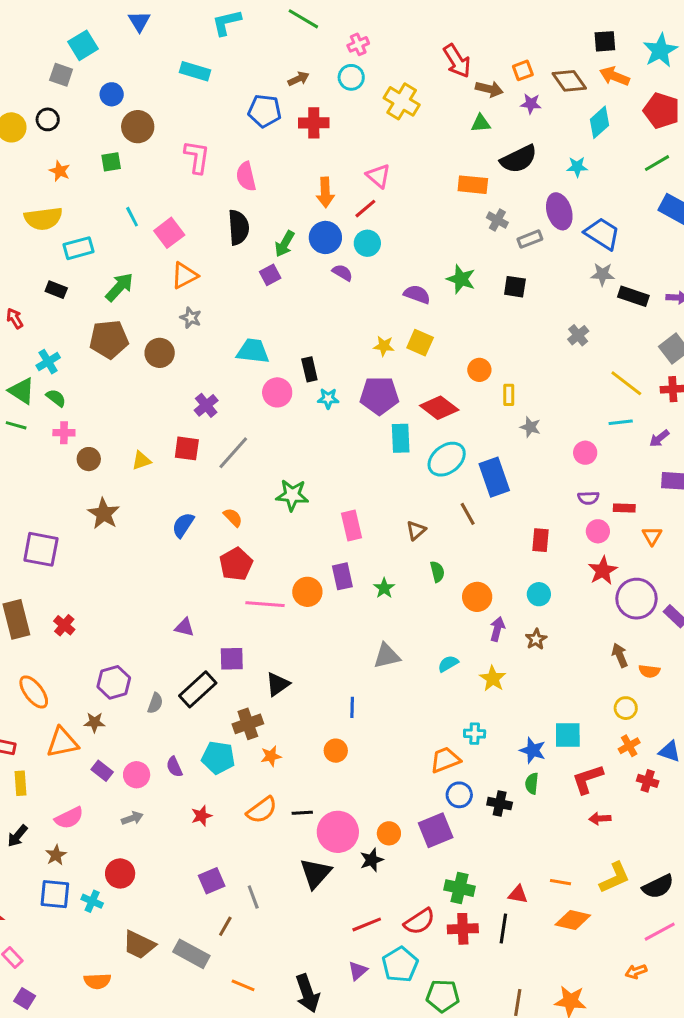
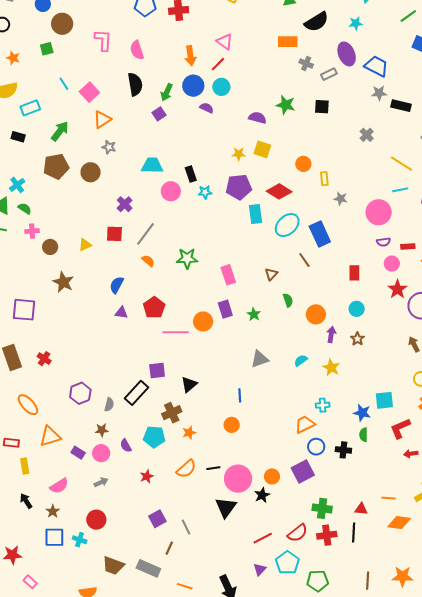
pink circle: (585, 453) -> (379, 212), size x1.6
orange semicircle: (233, 517) -> (148, 261), moved
purple triangle: (185, 627) -> (121, 313), moved
brown star: (94, 722) -> (102, 430), moved
black arrow: (17, 836) -> (26, 501), turned 112

